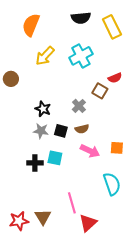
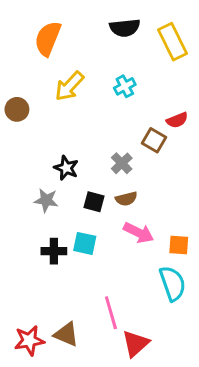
cyan cross: (81, 56) -> (125, 86), size x0.6
brown circle: (11, 79) -> (17, 109), moved
gray star: (41, 131) -> (46, 200), moved
orange square: (117, 148) -> (179, 245), moved
brown triangle: (43, 217) -> (66, 334), turned -36

